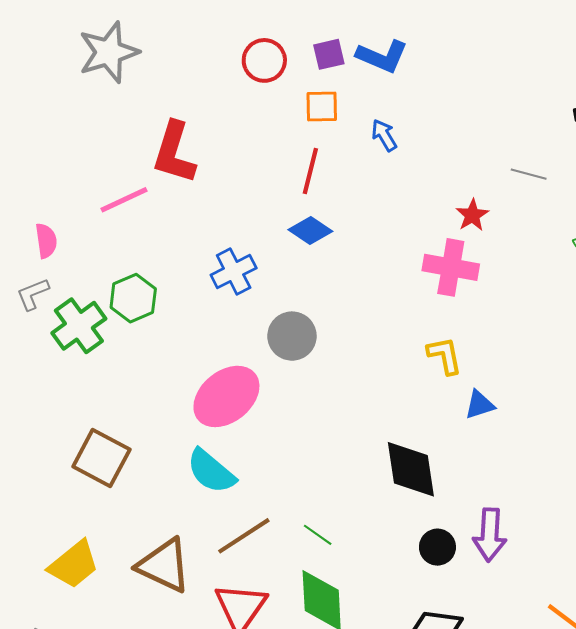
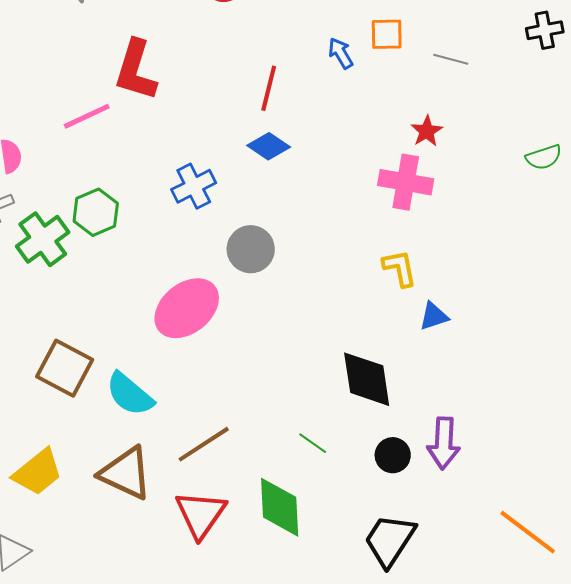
orange square: (322, 107) -> (387, 34), moved
gray line: (529, 174) -> (451, 59), moved
cyan semicircle: (211, 471) -> (130, 394), moved
green line: (318, 535) -> (313, 443), moved

